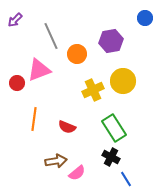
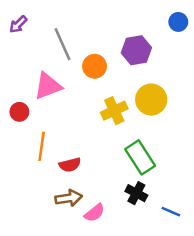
red circle: (17, 83) -> (19, 112), moved
red semicircle: (67, 127) -> (70, 165), moved, turned -36
blue line: (126, 179) -> (171, 212), moved, turned -35

